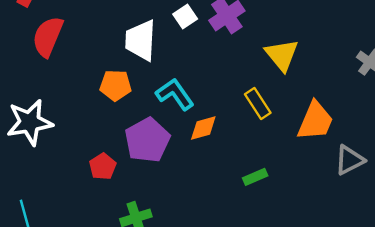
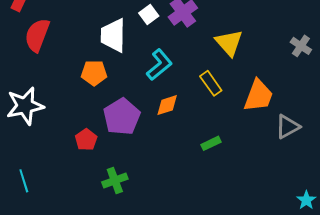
cyan L-shape: (175, 94) -> (159, 65), moved, turned 88

